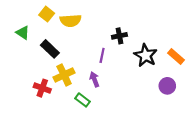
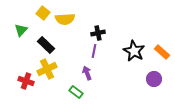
green triangle: (23, 33) -> (21, 30), turned 40
black cross: (119, 36) -> (98, 33), moved
yellow cross: (64, 75) -> (47, 69), moved
red cross: (42, 88) -> (26, 81), moved

